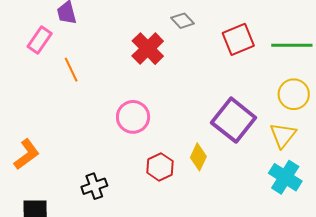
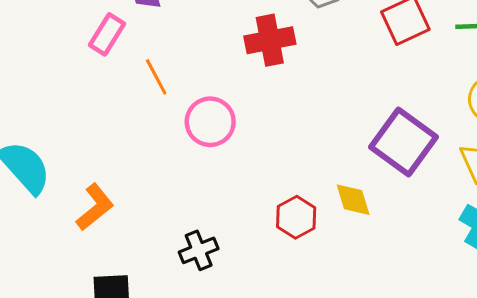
red cross: (148, 49) -> (270, 40), turned 36
pink circle: (133, 117) -> (210, 122), moved
yellow diamond: (198, 157) -> (353, 200), turned -40

